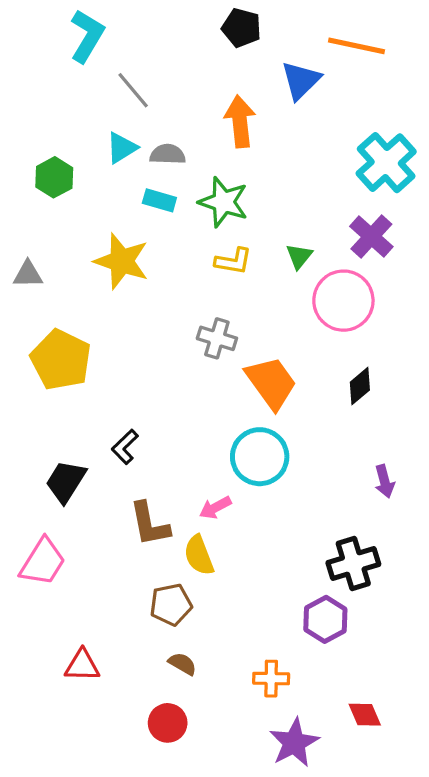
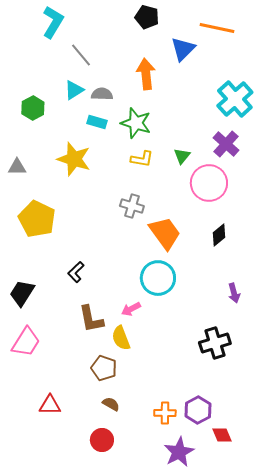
black trapezoid: (66, 481) -> (22, 293), moved
brown pentagon: (171, 605) -> (104, 368), turned 30
purple hexagon: (325, 619) -> (198, 410), moved

